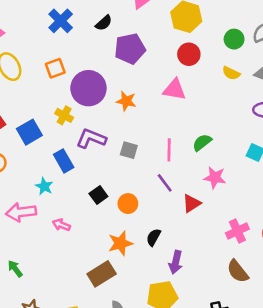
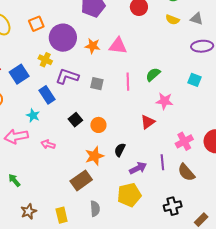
pink triangle: (174, 90) -> (118, 46), moved
purple line: (165, 183) -> (162, 162), moved, turned 35
purple arrow: (176, 262) -> (138, 168), turned -126

